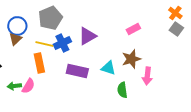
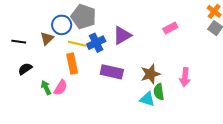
gray pentagon: (50, 18) -> (84, 17), turned -30
blue circle: (17, 26) -> (62, 25), moved
brown star: (131, 59) -> (150, 74), moved
cyan triangle: (108, 68) -> (147, 99), moved
green arrow: (14, 86) -> (46, 88), turned 72

